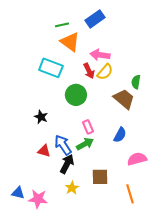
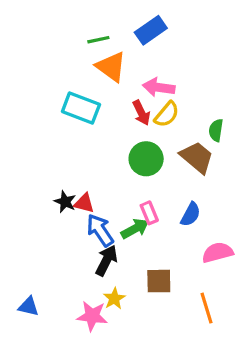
green circle: (76, 95) -> (146, 159), moved
black star: (41, 117) -> (65, 202), moved
pink rectangle: (88, 127) -> (149, 213), moved
red triangle: (44, 151) -> (84, 203), moved
pink star: (38, 199) -> (92, 316), moved

